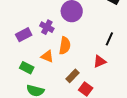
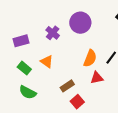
purple rectangle: (24, 35) -> (21, 41), moved
orange semicircle: (65, 46) -> (90, 58), moved

